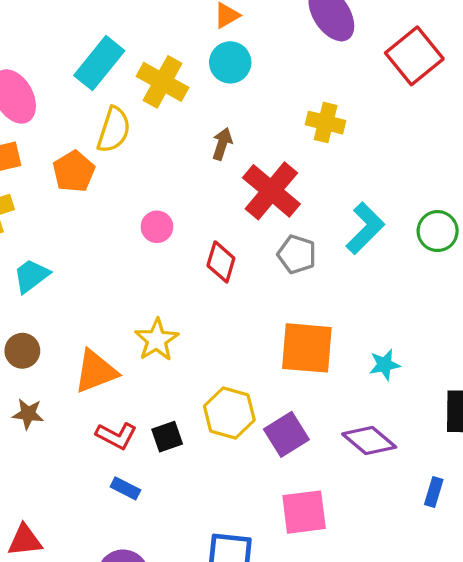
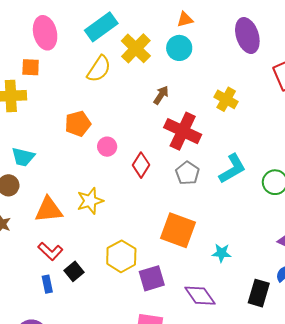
orange pentagon: (74, 171) -> (78, 124), moved
red cross: (271, 191) -> (183, 131), turned -30
pink circle: (157, 227) -> (107, 147), moved
cyan trapezoid: (31, 276) -> (23, 157), moved, turned -145
black square: (167, 437) -> (74, 271), moved, turned -36
blue rectangle: (125, 488) -> (47, 284), turned 36

